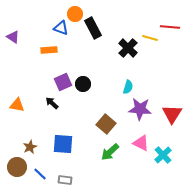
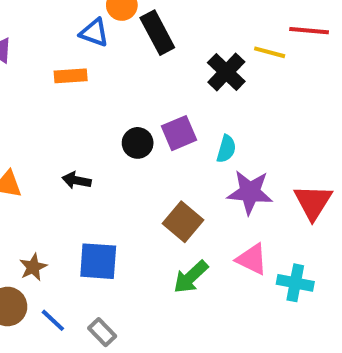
purple square: (63, 82) -> (179, 133), moved
black arrow: (52, 103) -> (77, 180), turned -32
cyan cross: (163, 155) -> (295, 283), turned -36
gray rectangle: (65, 180) -> (102, 332), turned 40

